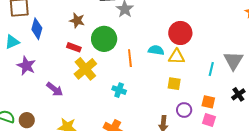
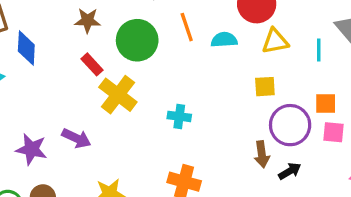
red rectangle: (74, 47) -> (92, 64), turned 40
yellow triangle: (176, 57) -> (275, 41), moved
orange line: (130, 58) -> (187, 27), moved
purple star: (26, 66) -> (31, 149), moved
purple circle: (184, 110) -> (290, 125), size x1.6

